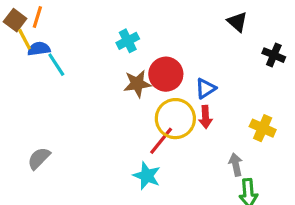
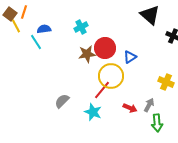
black triangle: (237, 22) -> (150, 15), size x1.5
blue semicircle: (39, 49) -> (44, 29), moved
red arrow: (206, 117) -> (130, 108), moved, turned -64
gray semicircle: (39, 158) -> (62, 101), moved
gray arrow: (236, 165) -> (149, 105), turned 40

